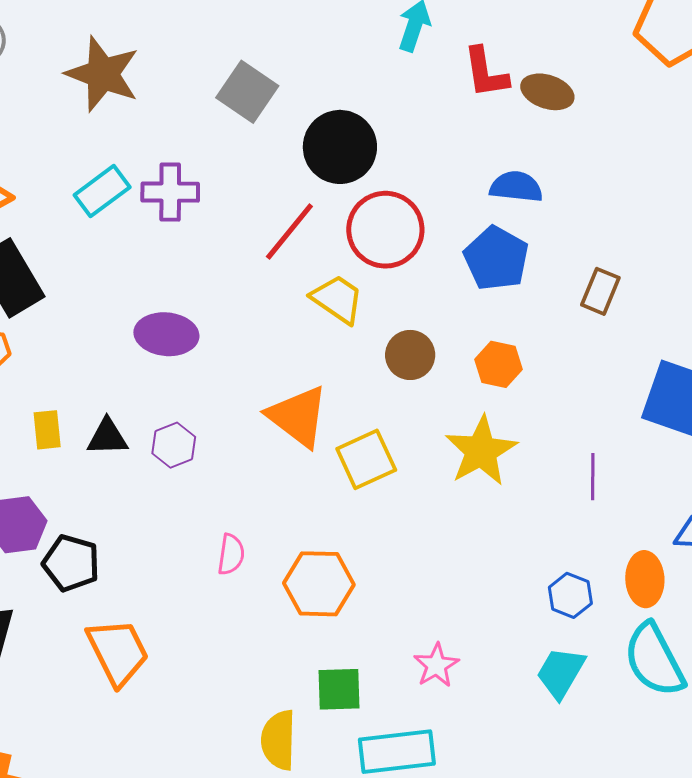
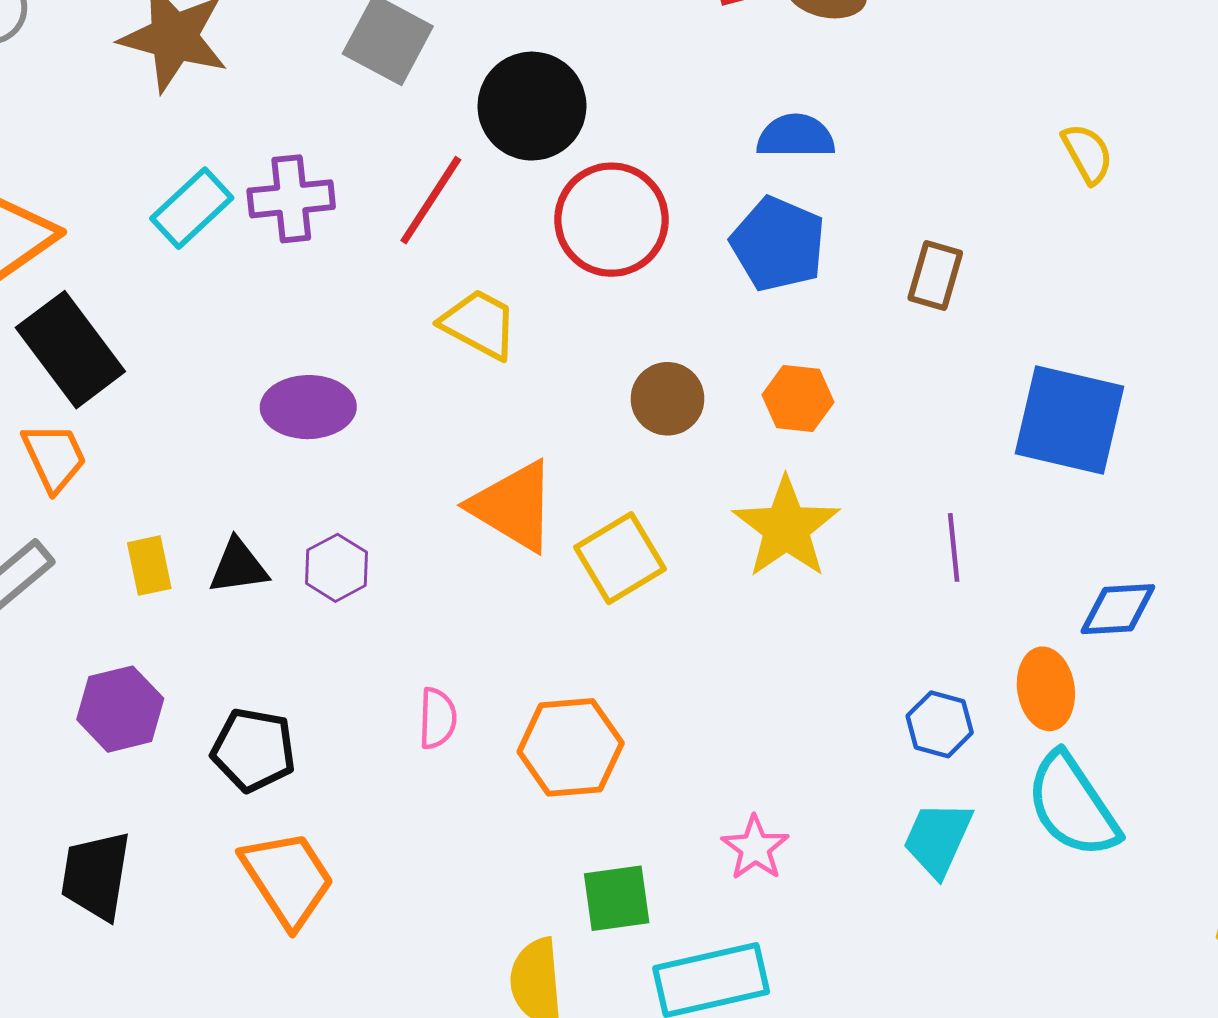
red line: (289, 232) -> (431, 200), moved
yellow trapezoid: (337, 299) -> (479, 324), moved
black pentagon: (71, 563) -> (253, 750), moved

